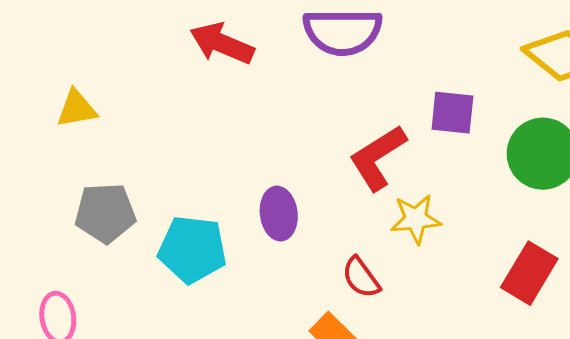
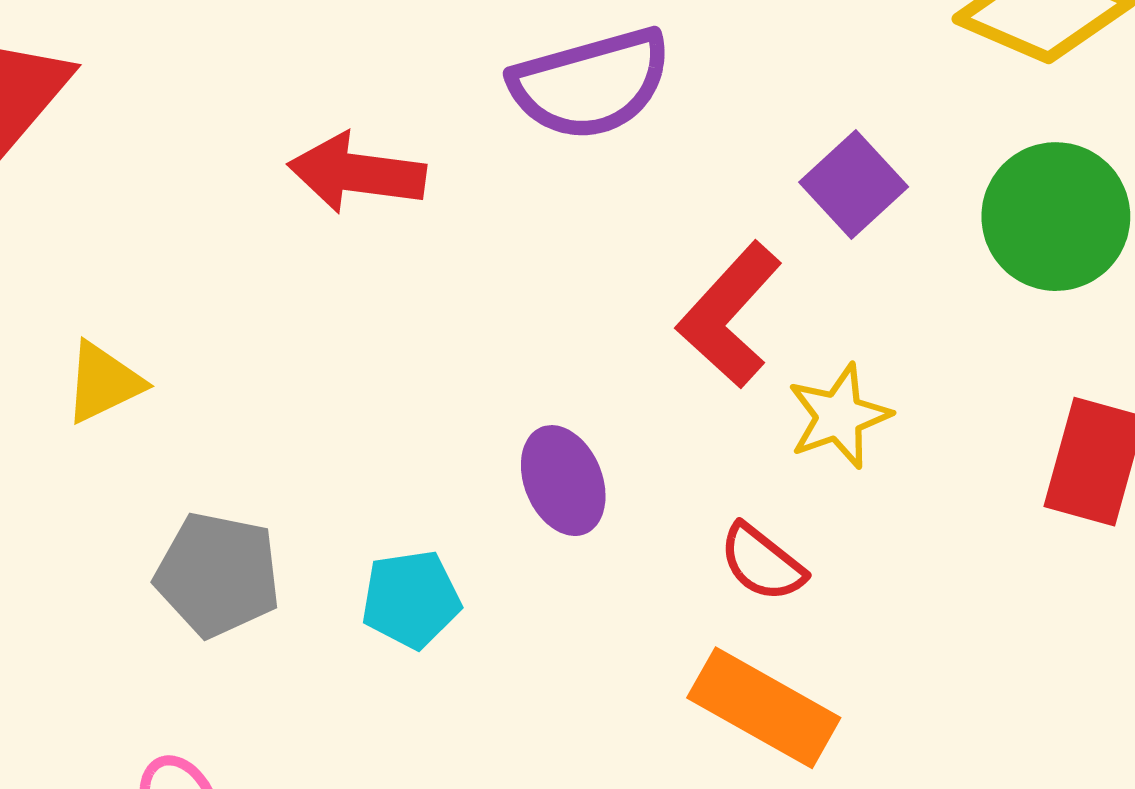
purple square: (452, 113) -> (854, 185), turned -33
gray pentagon: (105, 213) -> (218, 575), turned 30
cyan pentagon: (192, 249) -> (411, 599), size x0.7

